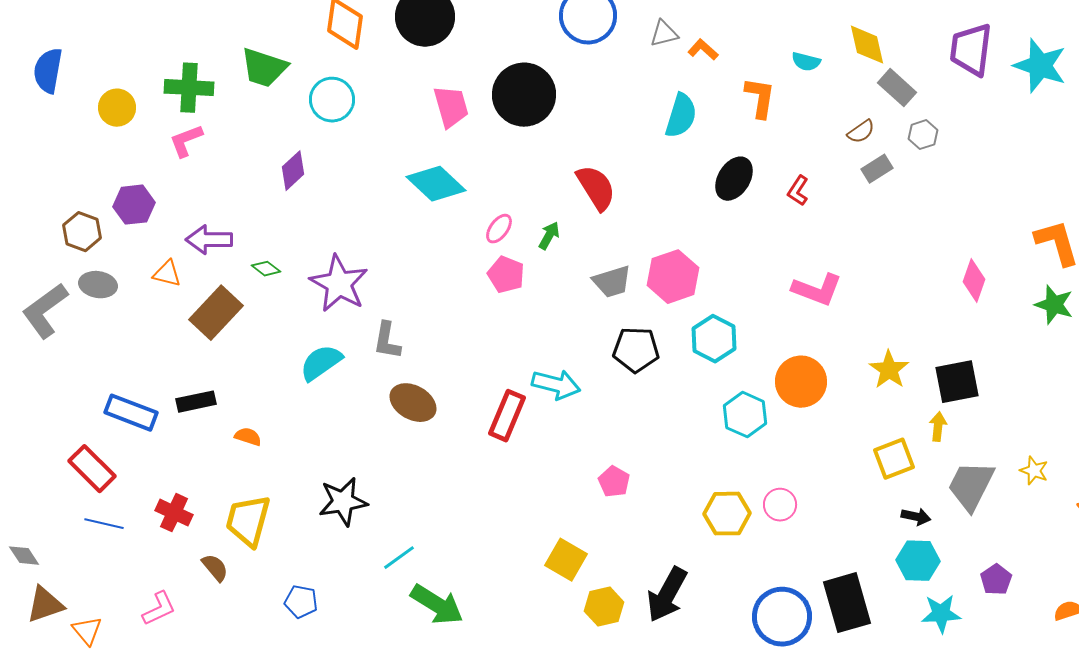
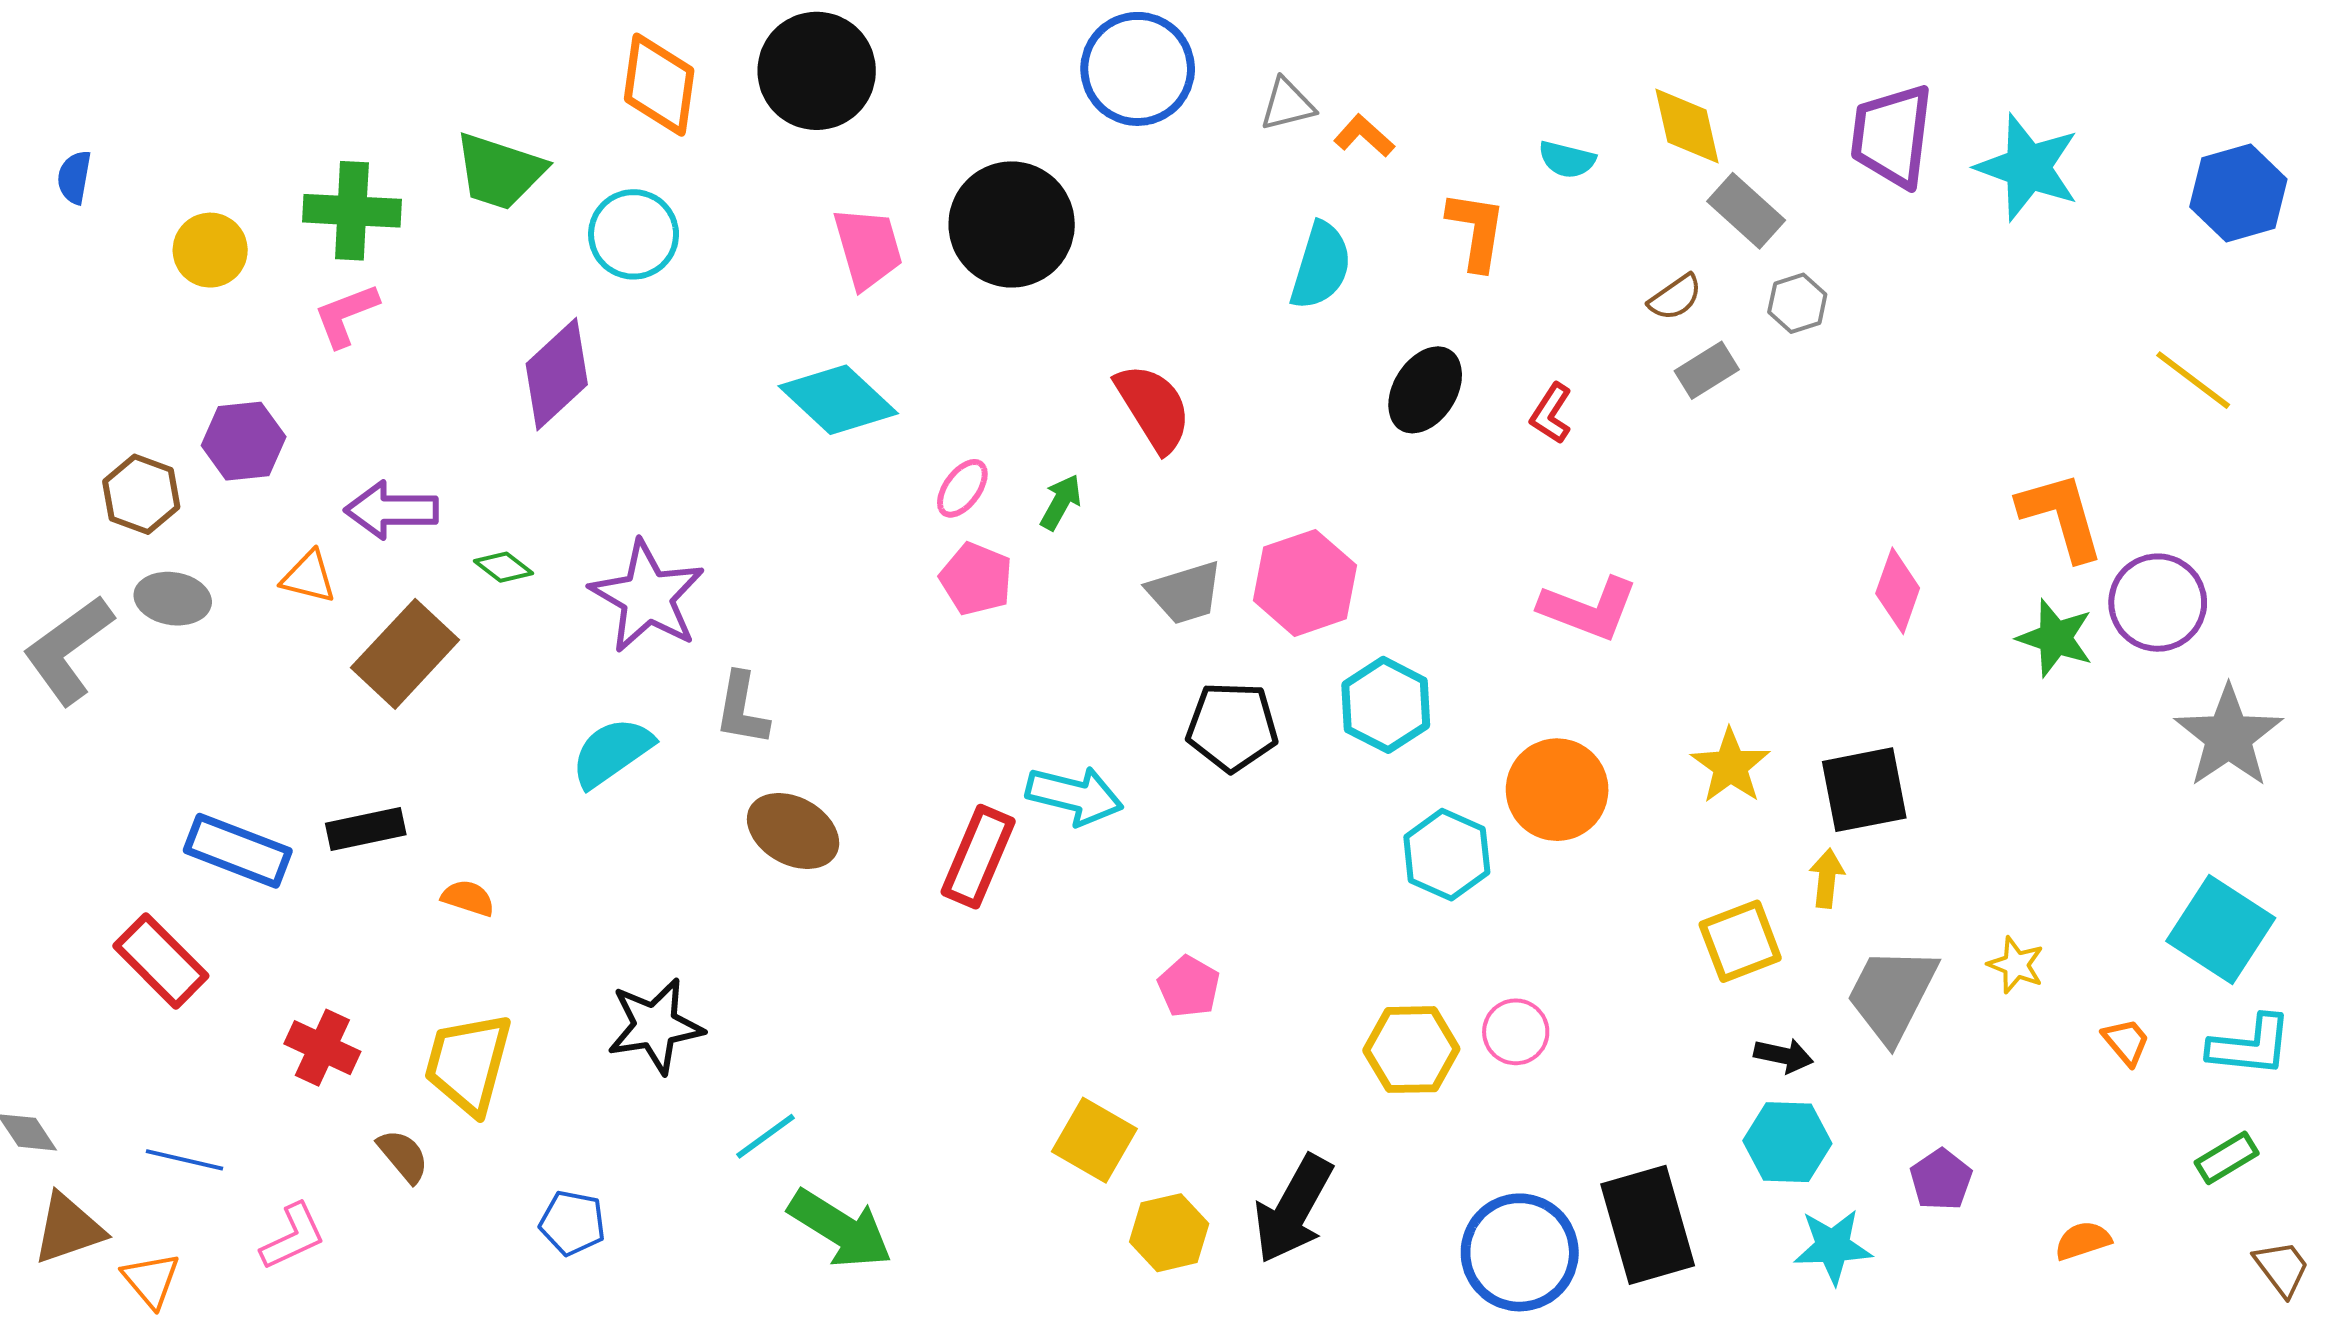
blue semicircle: (48, 71) -> (74, 177), size x0.6
purple diamond: (293, 171) -> (557, 374), size x1.4
blue line: (104, 524) -> (185, 1160), moved

